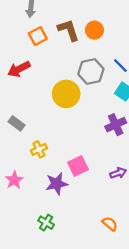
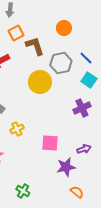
brown L-shape: (68, 30) -> (35, 46), moved
pink square: (78, 166) -> (50, 143), turned 30
purple star: (57, 184) -> (66, 167), moved

